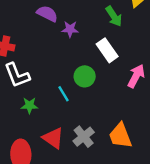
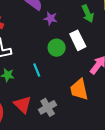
green circle: (85, 76) -> (57, 48), moved
orange trapezoid: (120, 136) -> (79, 89), moved

